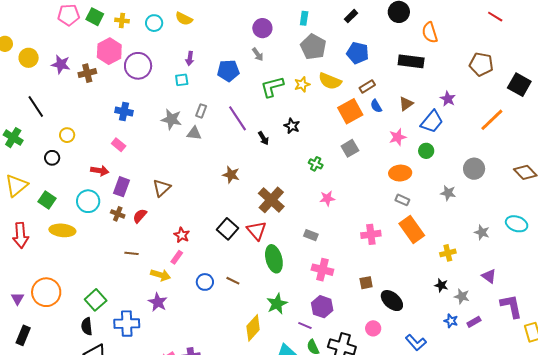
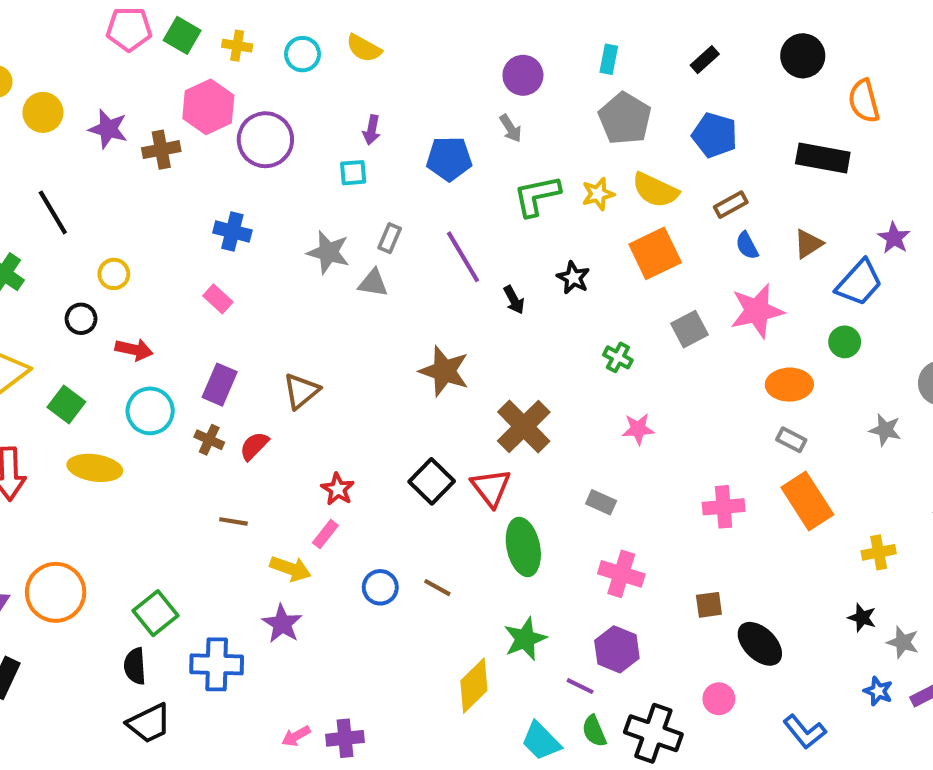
orange square: (350, 111) -> (655, 253), moved
pink star: (398, 137) -> (757, 311), moved, size x1.5
red arrow: (100, 171) -> (134, 350), moved
brown star: (231, 175) -> (444, 371), size x1.4

